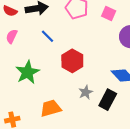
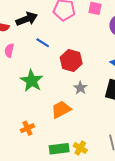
gray star: (86, 92) -> (80, 88), moved

